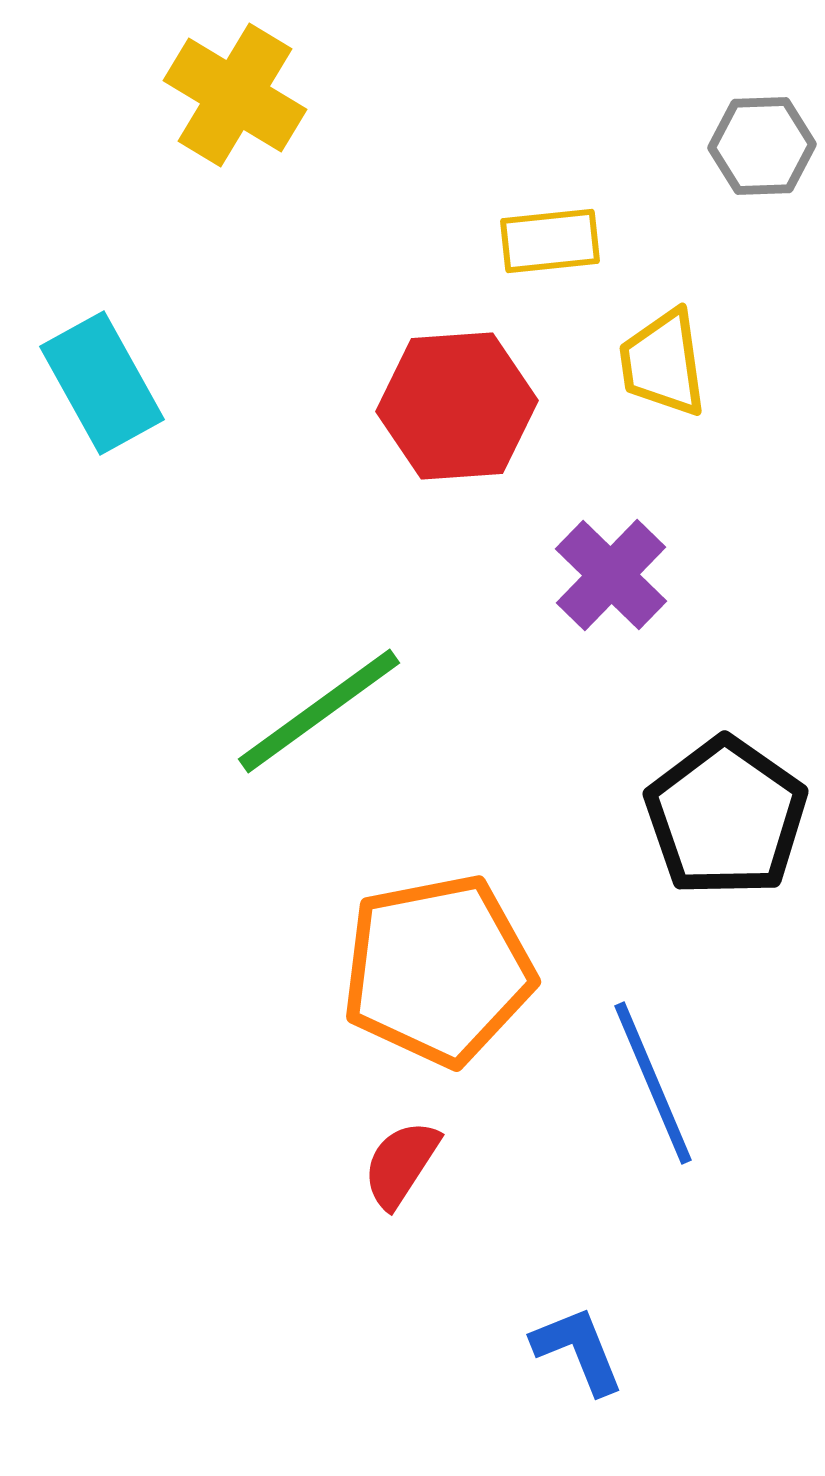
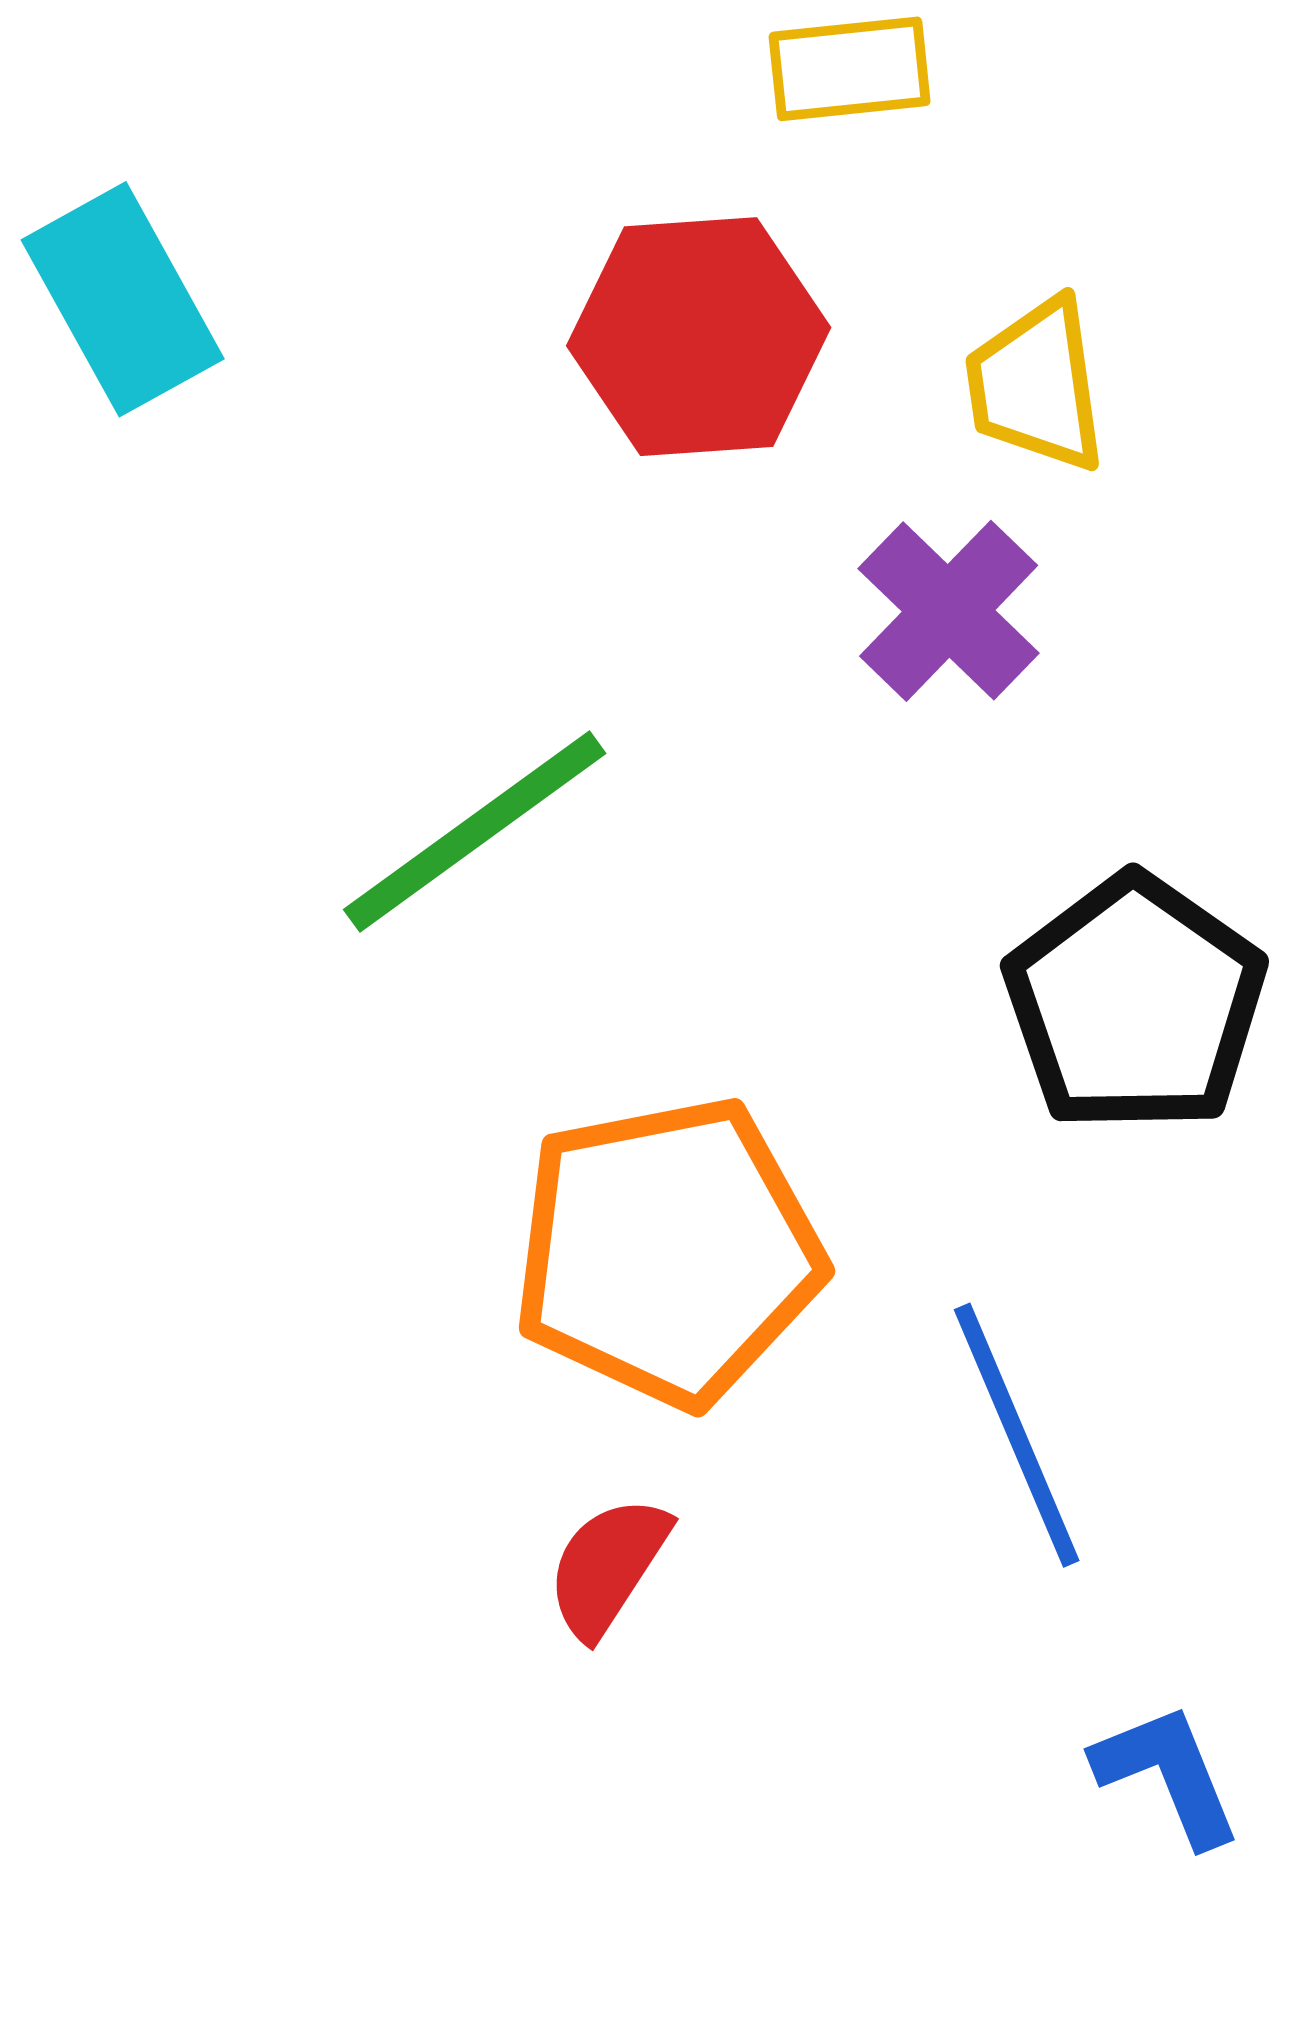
yellow trapezoid: (663, 363) -> (1036, 385), moved
blue L-shape: (578, 1350) -> (1168, 1774), moved

